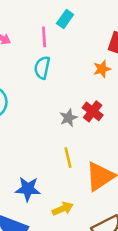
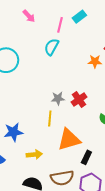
red cross: (93, 111) -> (79, 100), moved
gray star: (68, 118) -> (58, 98), moved
blue star: (28, 189) -> (13, 132), turned -30

